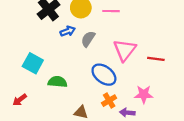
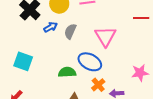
red line: (156, 59) -> (141, 18), moved
green semicircle: (58, 82) -> (67, 72), moved
pink star: (144, 94) -> (140, 73), moved

